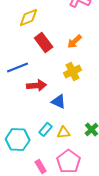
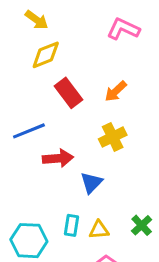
blue triangle: (59, 101) -> (91, 183), turned 49
cyan rectangle: (46, 129) -> (72, 225), turned -32

